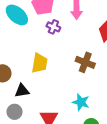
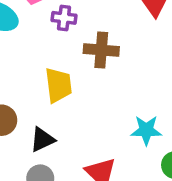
brown cross: (85, 62) -> (101, 50), moved

